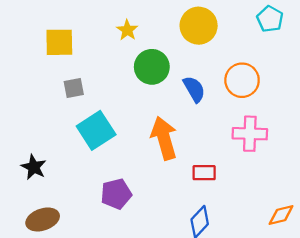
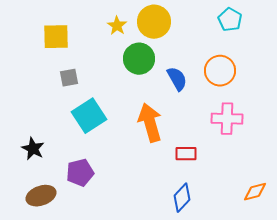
cyan pentagon: (270, 19) -> (230, 20), moved
yellow circle: (199, 26) -> (154, 22), moved
purple pentagon: (116, 194) -> (80, 173), moved

